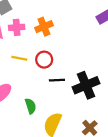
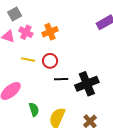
pink cross: (17, 27) -> (26, 32), turned 32
green semicircle: (30, 106) -> (34, 109), moved

